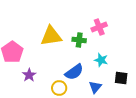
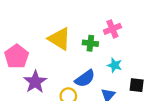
yellow triangle: (51, 36) -> (60, 39), turned 40
purple star: (29, 75) -> (35, 82), size x1.5

